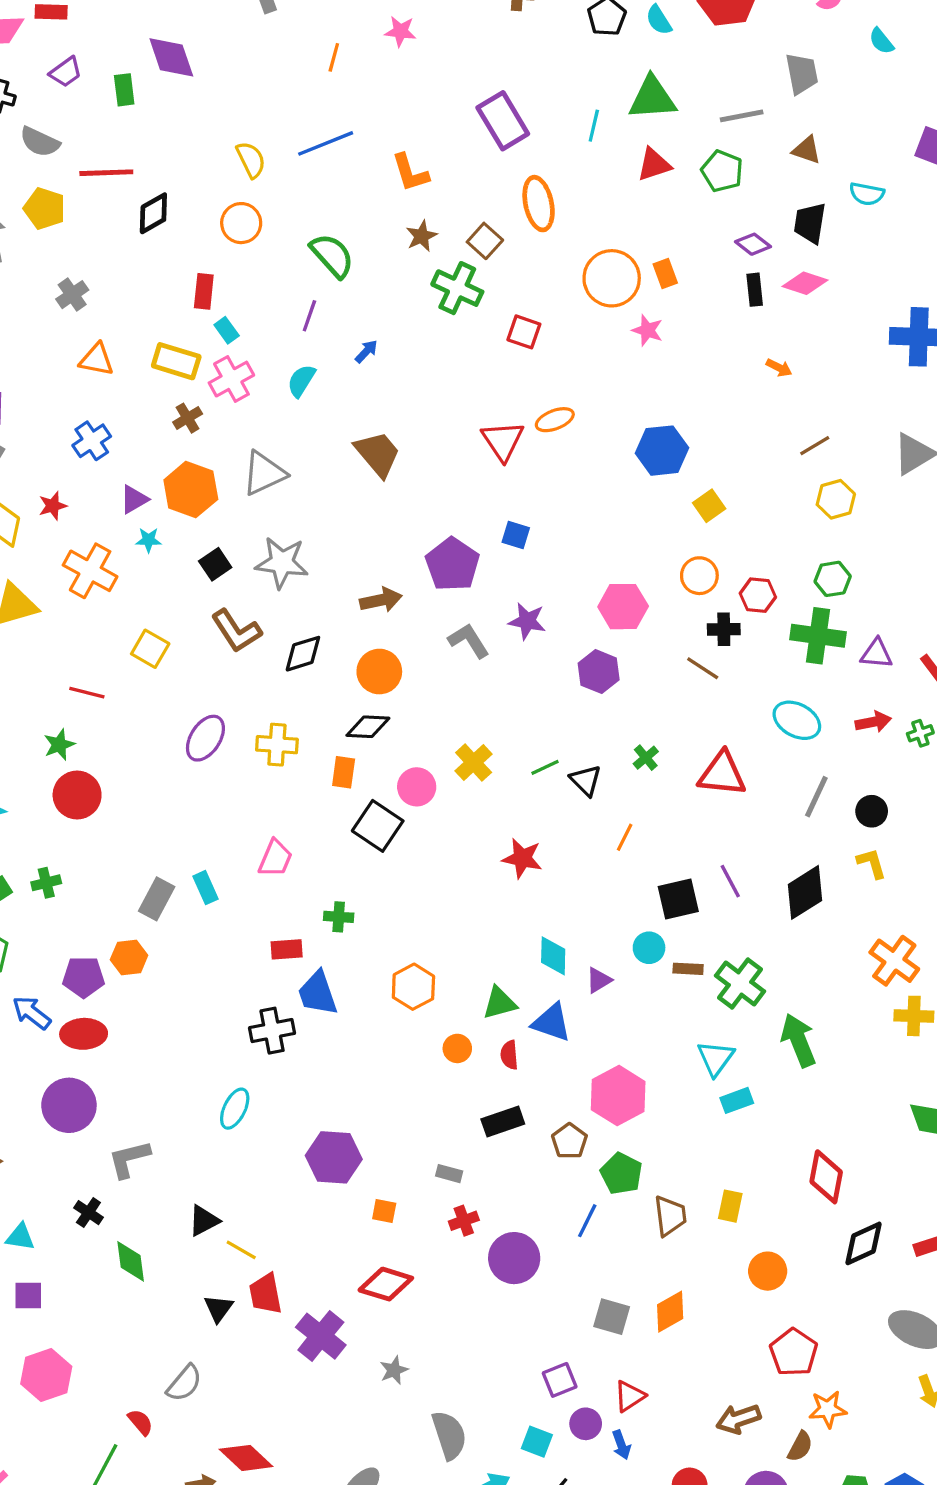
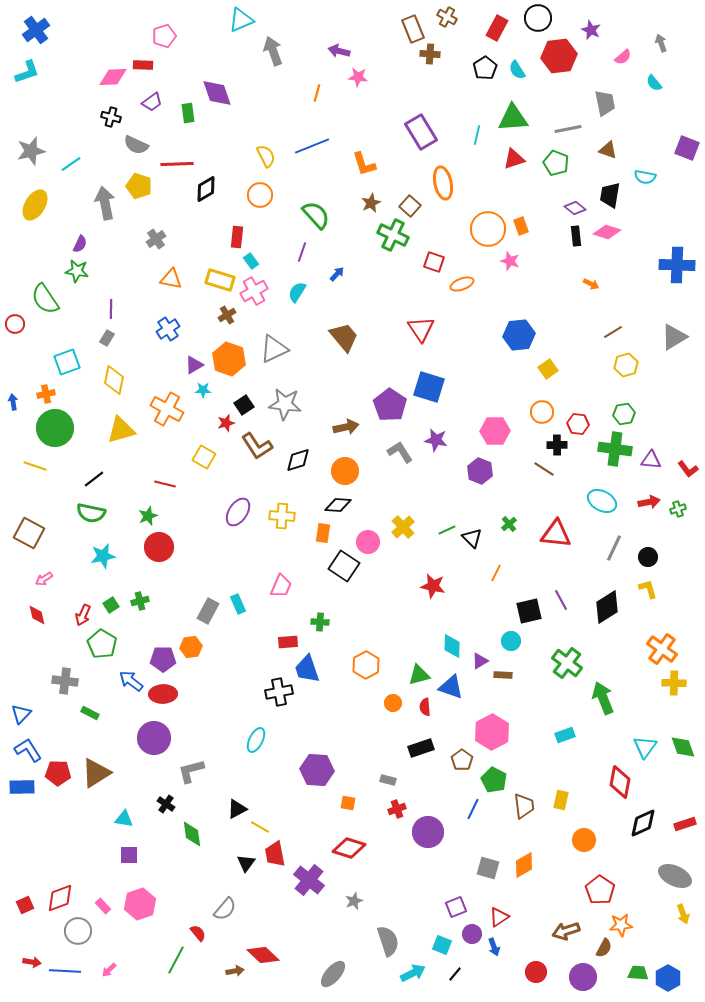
orange ellipse: (555, 420) -> (462, 284), moved
red star: (53, 506) -> (226, 423), moved
blue square: (516, 535) -> (429, 387), size x1.8
brown rectangle: (688, 969) -> (503, 675), moved
cyan triangle: (716, 1058) -> (645, 747), moved

